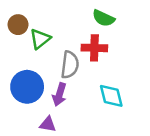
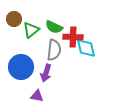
green semicircle: (103, 18) -> (54, 27), moved
cyan diamond: (111, 96) -> (86, 48), moved

